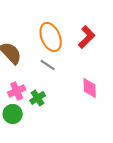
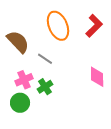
gray line: (48, 65) -> (45, 59), moved

